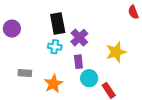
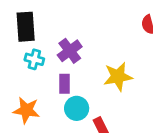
black rectangle: (58, 24) -> (26, 27), moved
orange star: (53, 84) -> (26, 110), turned 30

